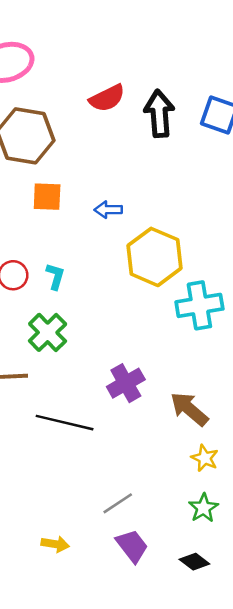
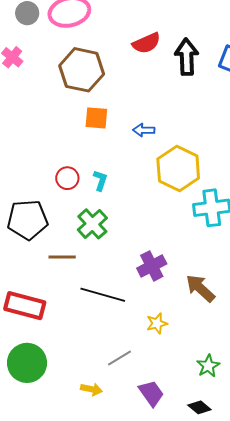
yellow star: (205, 458) -> (157, 323), moved, turned 30
gray line: (118, 503) -> (120, 358), moved

